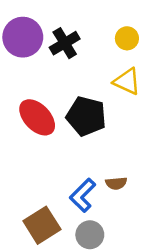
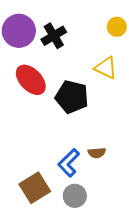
yellow circle: (127, 38) -> (117, 27), moved
red ellipse: (37, 117) -> (31, 80), moved

